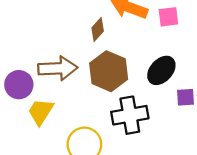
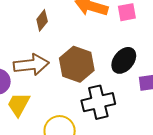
brown diamond: (98, 30) -> (42, 20), moved

